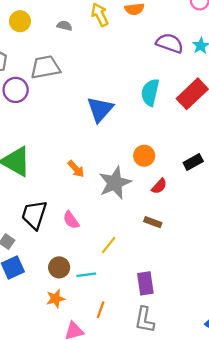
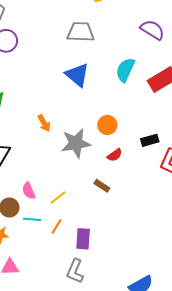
gray trapezoid: (45, 67) -> (81, 32), moved
blue triangle: (100, 109) -> (77, 75), turned -44
pink semicircle: (71, 220) -> (29, 191), moved
orange line: (101, 310) -> (56, 226), moved

